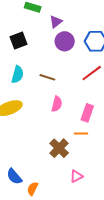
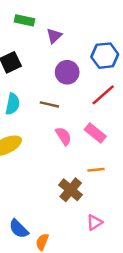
purple circle: (65, 41) -> (67, 72), moved
pink semicircle: (57, 104) -> (63, 136), turned -42
pink rectangle: (87, 113) -> (95, 133), moved, turned -66

